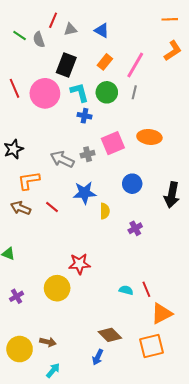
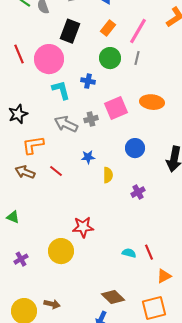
cyan L-shape: (79, 92) -> (61, 90), moved
blue star: (84, 193) -> (88, 157), size x0.6
orange triangle: (162, 314) -> (164, 276), size x0.7

